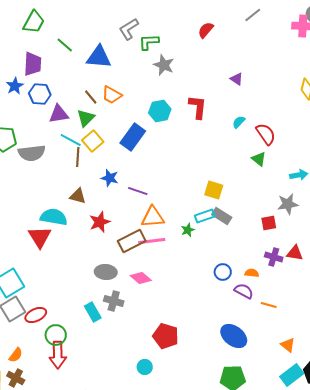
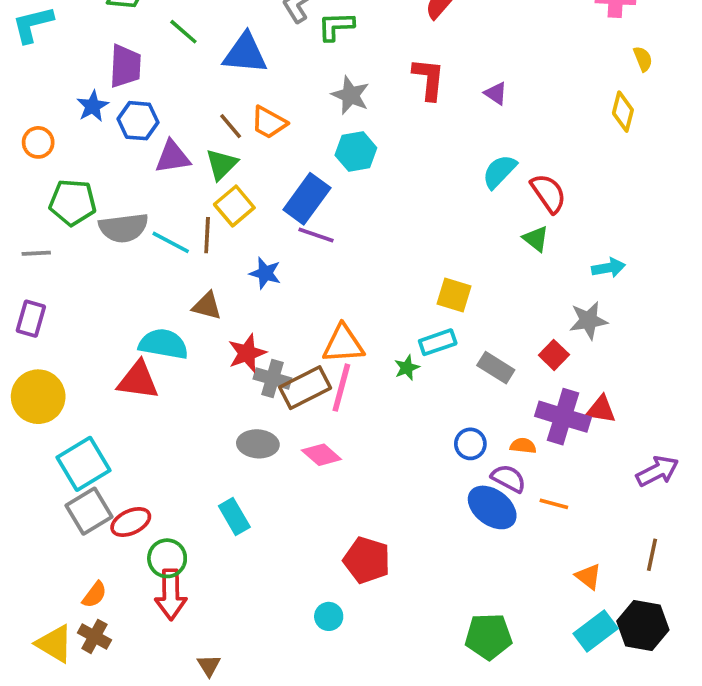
gray star: (164, 65) -> (351, 95), moved
red L-shape: (198, 107) -> (429, 79), moved
cyan semicircle: (239, 122) -> (499, 171), size x1.5
cyan line: (71, 140) -> (171, 242), moved
purple line: (138, 191) -> (316, 235), moved
gray rectangle: (222, 216) -> (496, 368), moved
red square: (269, 223) -> (554, 355), turned -35
red triangle: (40, 237) -> (138, 380), turned -50
pink line: (152, 241) -> (341, 388), turned -68
purple cross: (274, 257) -> (563, 417), size x1.6
gray cross: (114, 301) -> (272, 379), moved
blue ellipse: (234, 336) -> (492, 507), moved

